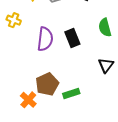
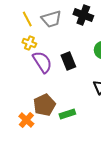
yellow cross: (14, 20) -> (29, 43), moved
purple semicircle: (45, 39) -> (42, 62), turned -40

